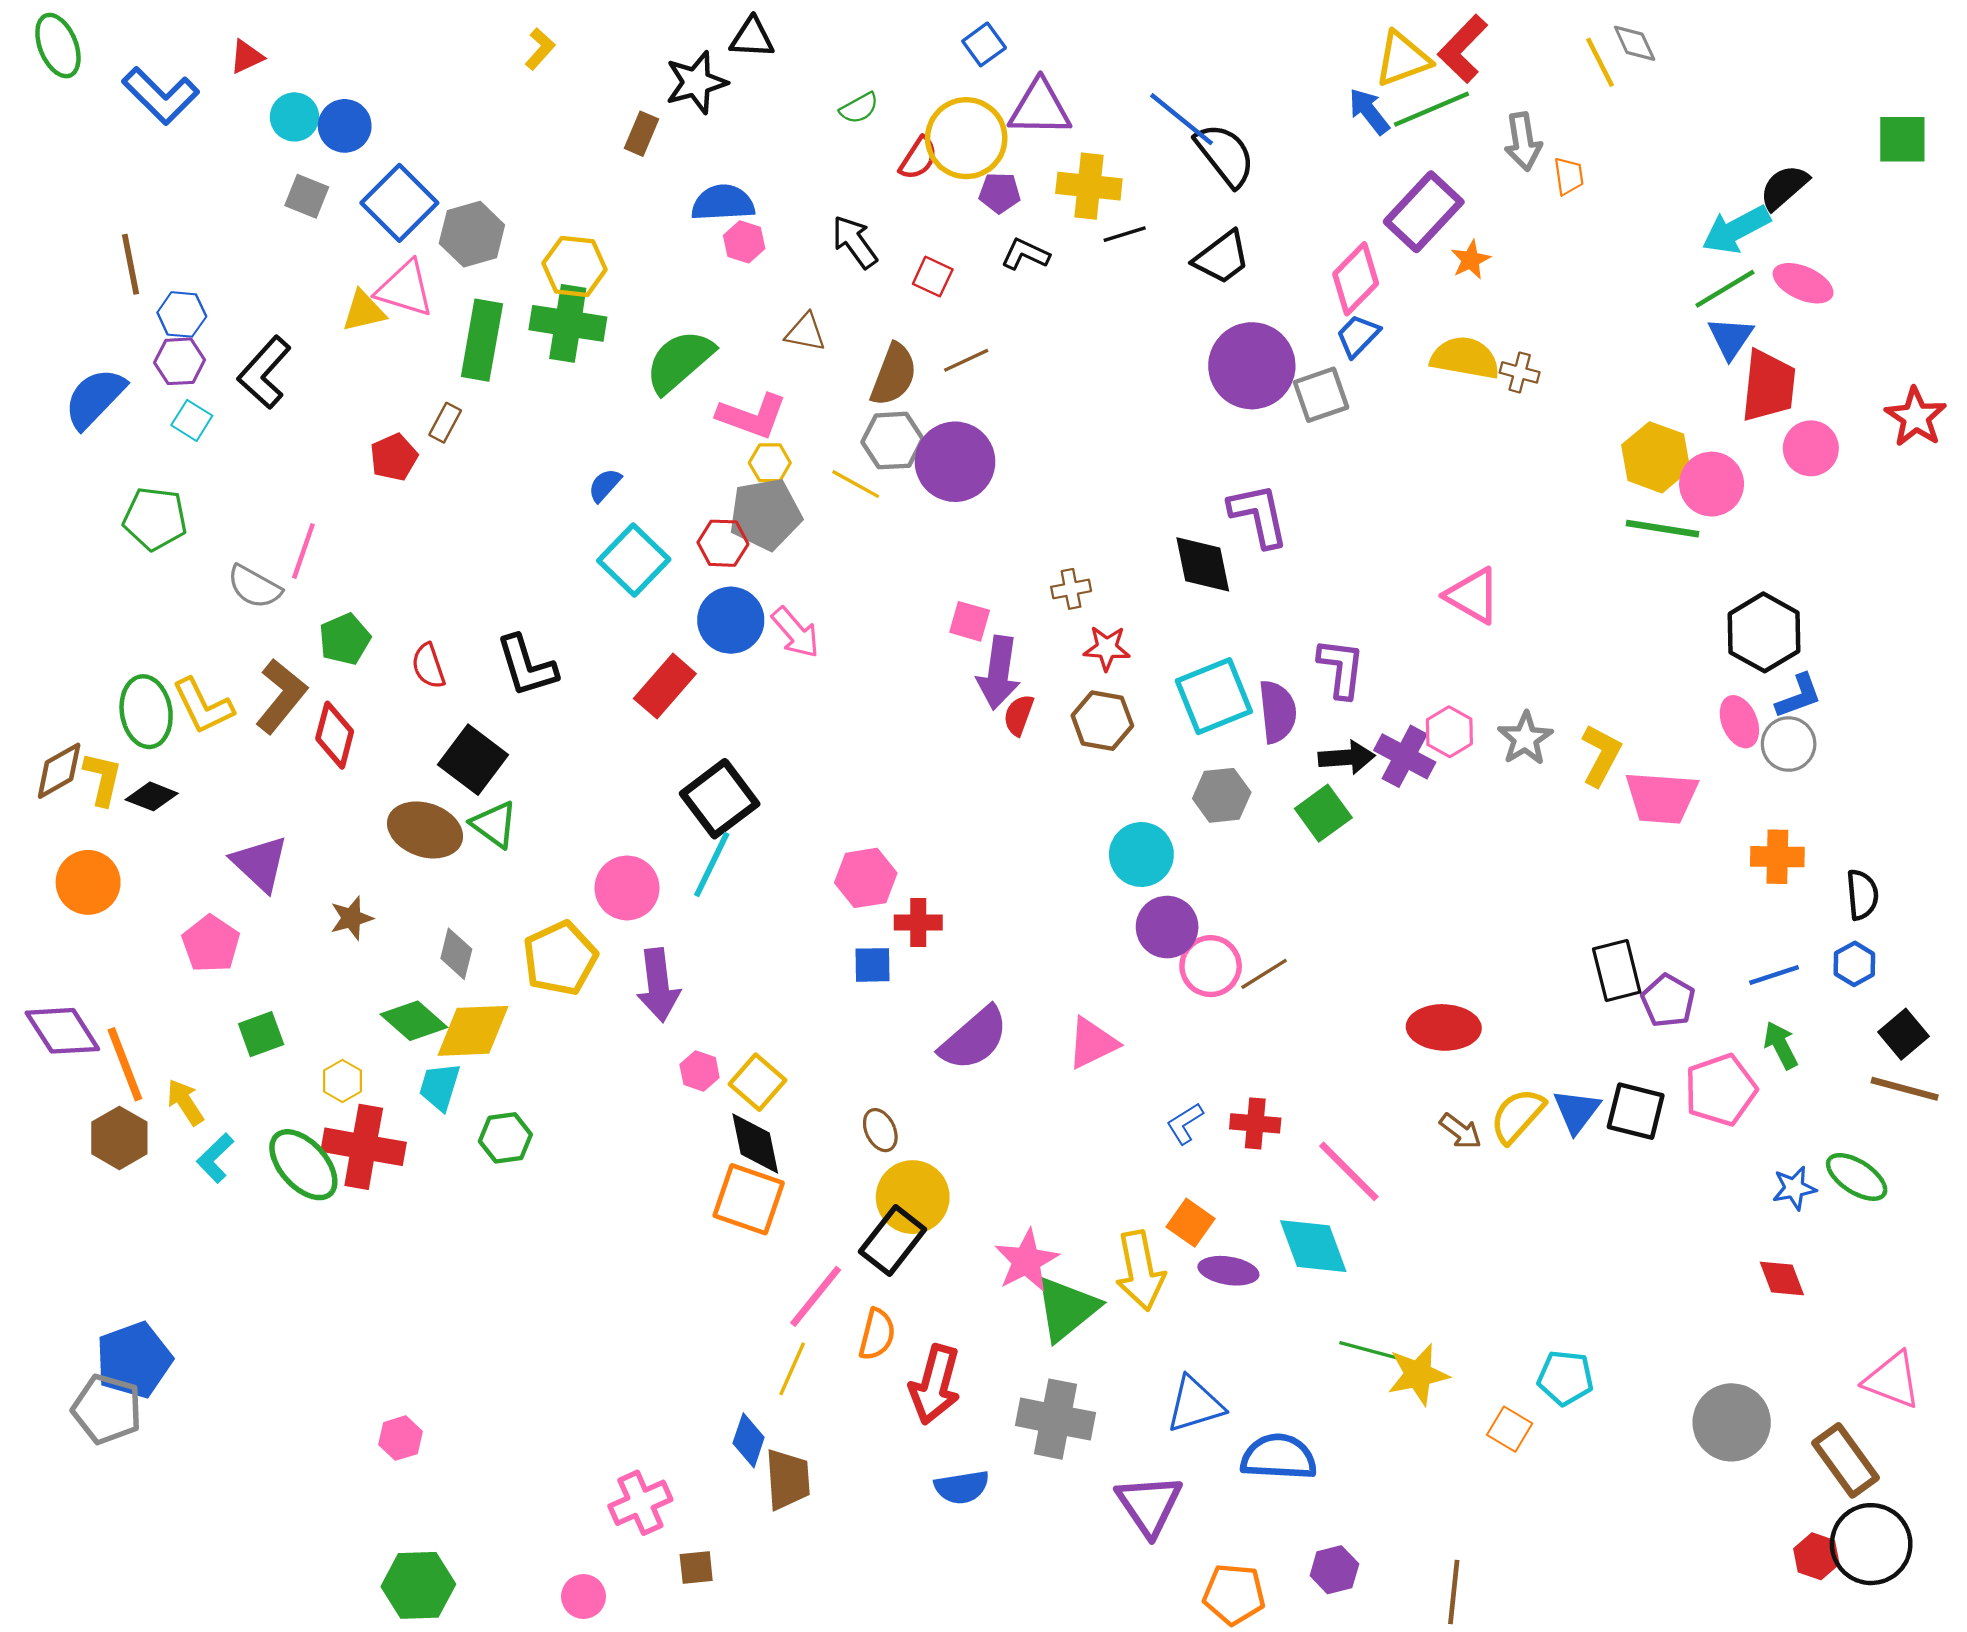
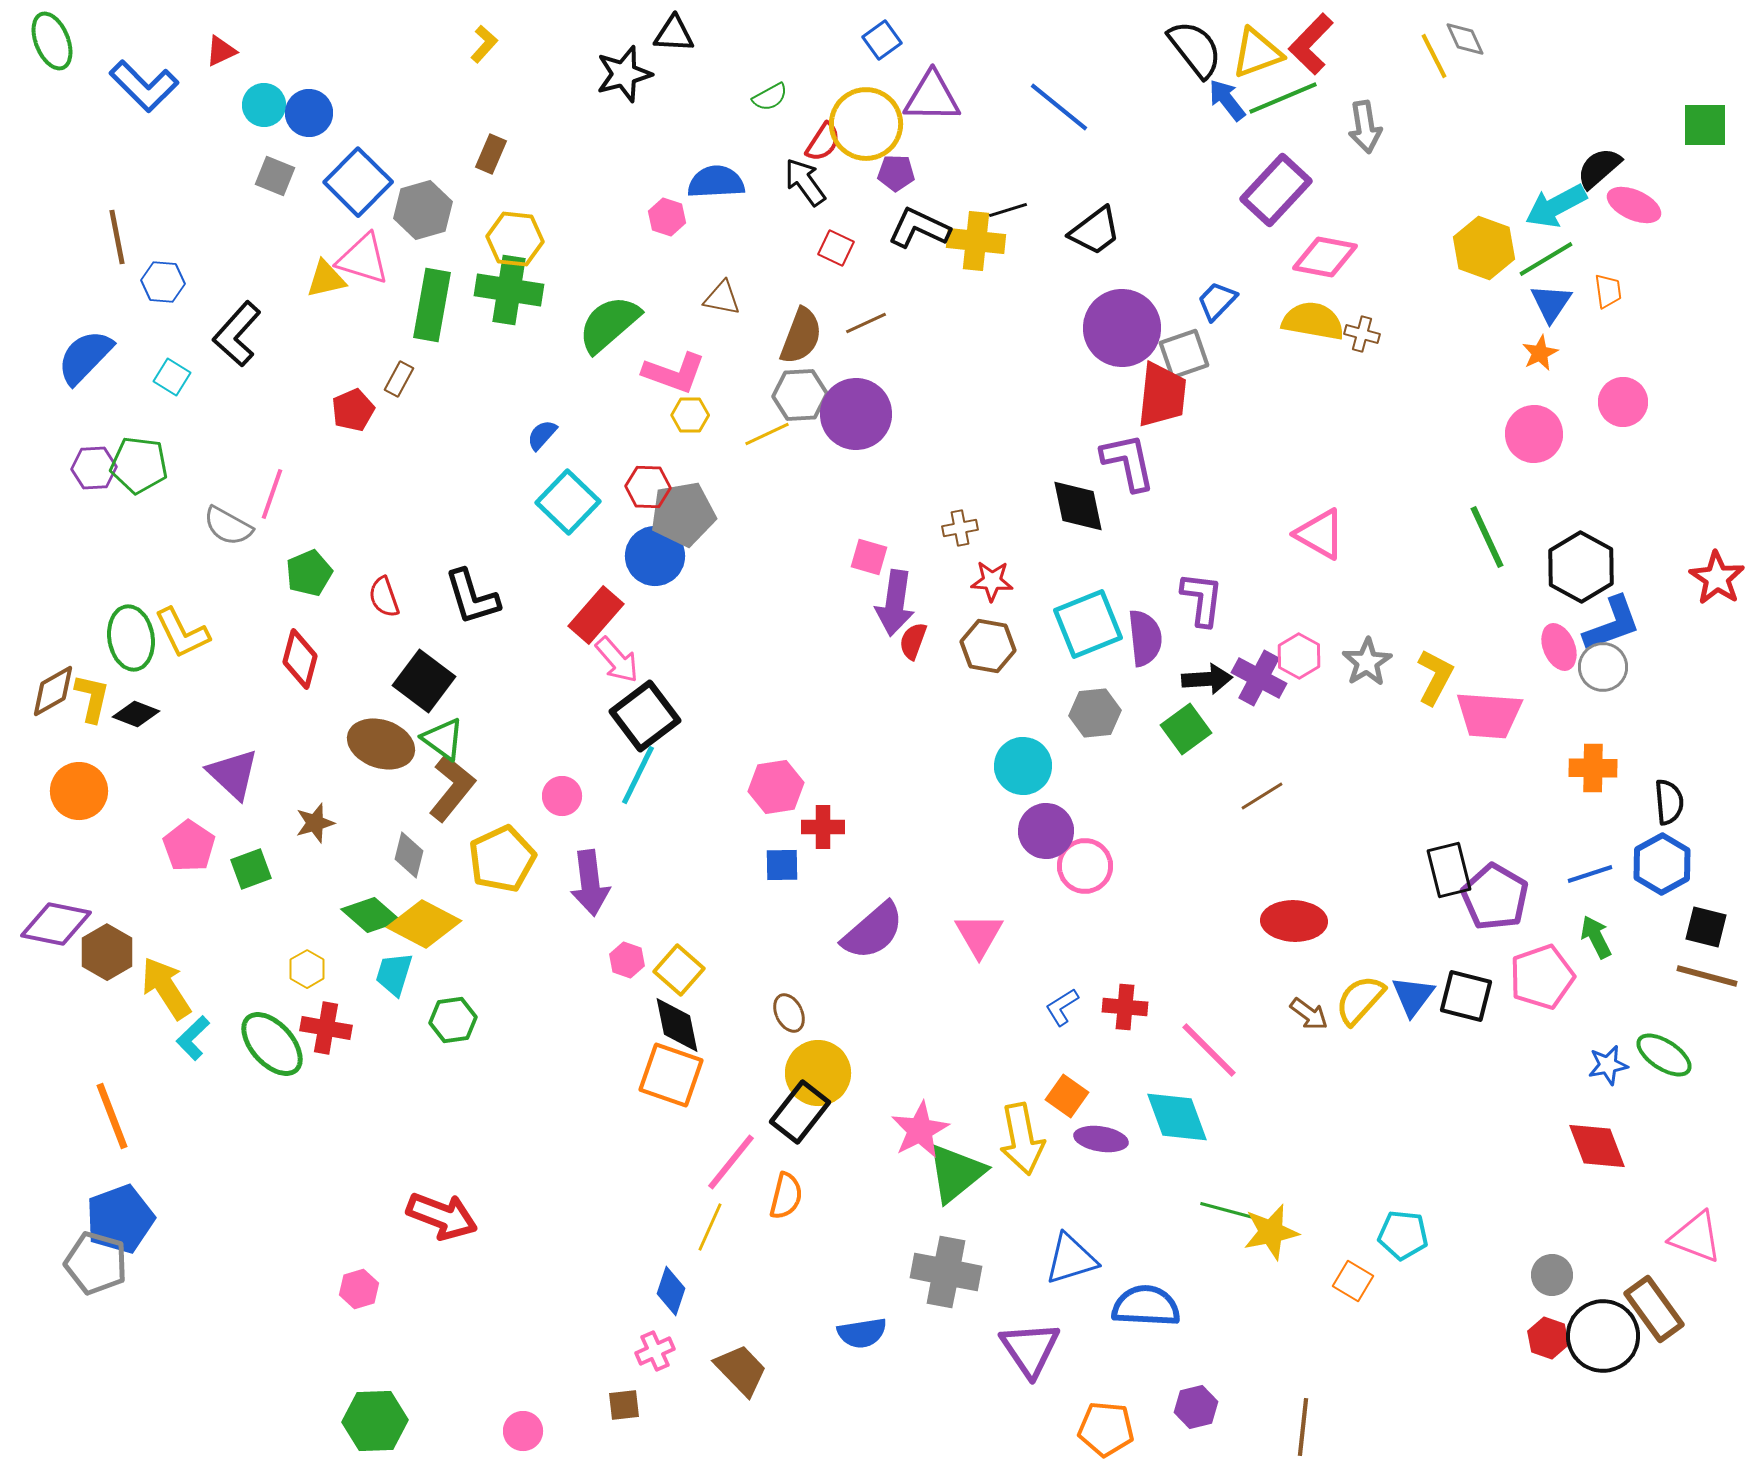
brown rectangle: (642, 134) -> (491, 154), moved
black semicircle: (1225, 155) -> (1195, 49), moved
orange trapezoid: (1569, 176) -> (1608, 291), moved
yellow cross: (1089, 186) -> (976, 241), moved
blue semicircle: (723, 203) -> (716, 182), moved
black arrow: (855, 242) -> (805, 182), moved
black L-shape: (1025, 254) -> (919, 228), size x1.4
orange star: (1471, 260) -> (1540, 353), moved
pink diamond: (1356, 279) -> (1325, 257), moved, turned 56
pink ellipse: (1803, 283) -> (1634, 205), moved
purple hexagon: (180, 361) -> (94, 468), moved
red trapezoid: (1768, 386) -> (1162, 395), moved
red star: (1916, 417) -> (1717, 578), moved
yellow hexagon: (1656, 457) -> (1484, 248), moved
yellow line: (856, 484) -> (767, 434), turned -54
gray pentagon: (765, 514) -> (683, 514), moved
green line: (1662, 529) -> (1487, 537), moved, turned 56
pink arrow: (795, 632) -> (617, 660), moved
brown L-shape: (281, 696) -> (452, 788), moved
blue L-shape: (1799, 696) -> (1612, 624), size x1.4
pink circle: (627, 888) -> (562, 796), size x0.7
blue hexagon: (1854, 964) -> (1662, 864), size x1.5
brown line: (1264, 974) -> (1262, 796), moved
purple pentagon: (1668, 1001) -> (1495, 897), size x1.4
purple diamond: (62, 1031) -> (56, 924), turned -46
yellow diamond: (473, 1031) -> (424, 924), turned 30
green square: (261, 1034) -> (251, 869), moved
black square: (1903, 1034) -> (1706, 927), turned -36
pink triangle: (1092, 1043) -> (979, 935), turned -34
orange line: (125, 1064) -> (112, 1116), moved
yellow arrow: (185, 1102) -> (166, 988), size x1.5
brown hexagon: (119, 1138) -> (107, 952), moved
red cross: (364, 1147) -> (326, 1028), size x0.7
red diamond: (1782, 1278) -> (1597, 1146), size x1.4
red arrow: (935, 1385) -> (442, 1216), moved, turned -84
gray circle: (1732, 1422) -> (1552, 1275), size x0.6
brown trapezoid: (788, 1479) -> (741, 1370), moved, turned -40
pink cross: (640, 1503) -> (655, 1351), moved, size x0.7
black circle: (1871, 1544) -> (1603, 1336), moved
red hexagon: (1816, 1556) -> (1548, 1338), moved

